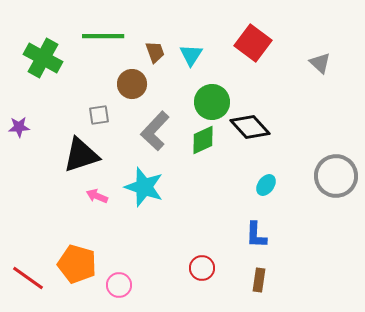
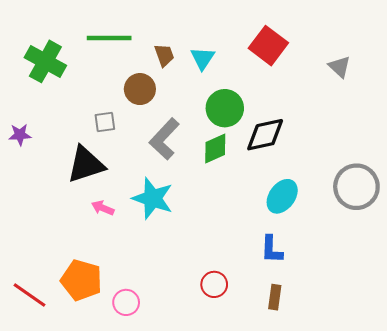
black diamond: (250, 127) -> (265, 135), turned -60
cyan ellipse: (266, 185) -> (282, 196), size x1.5

